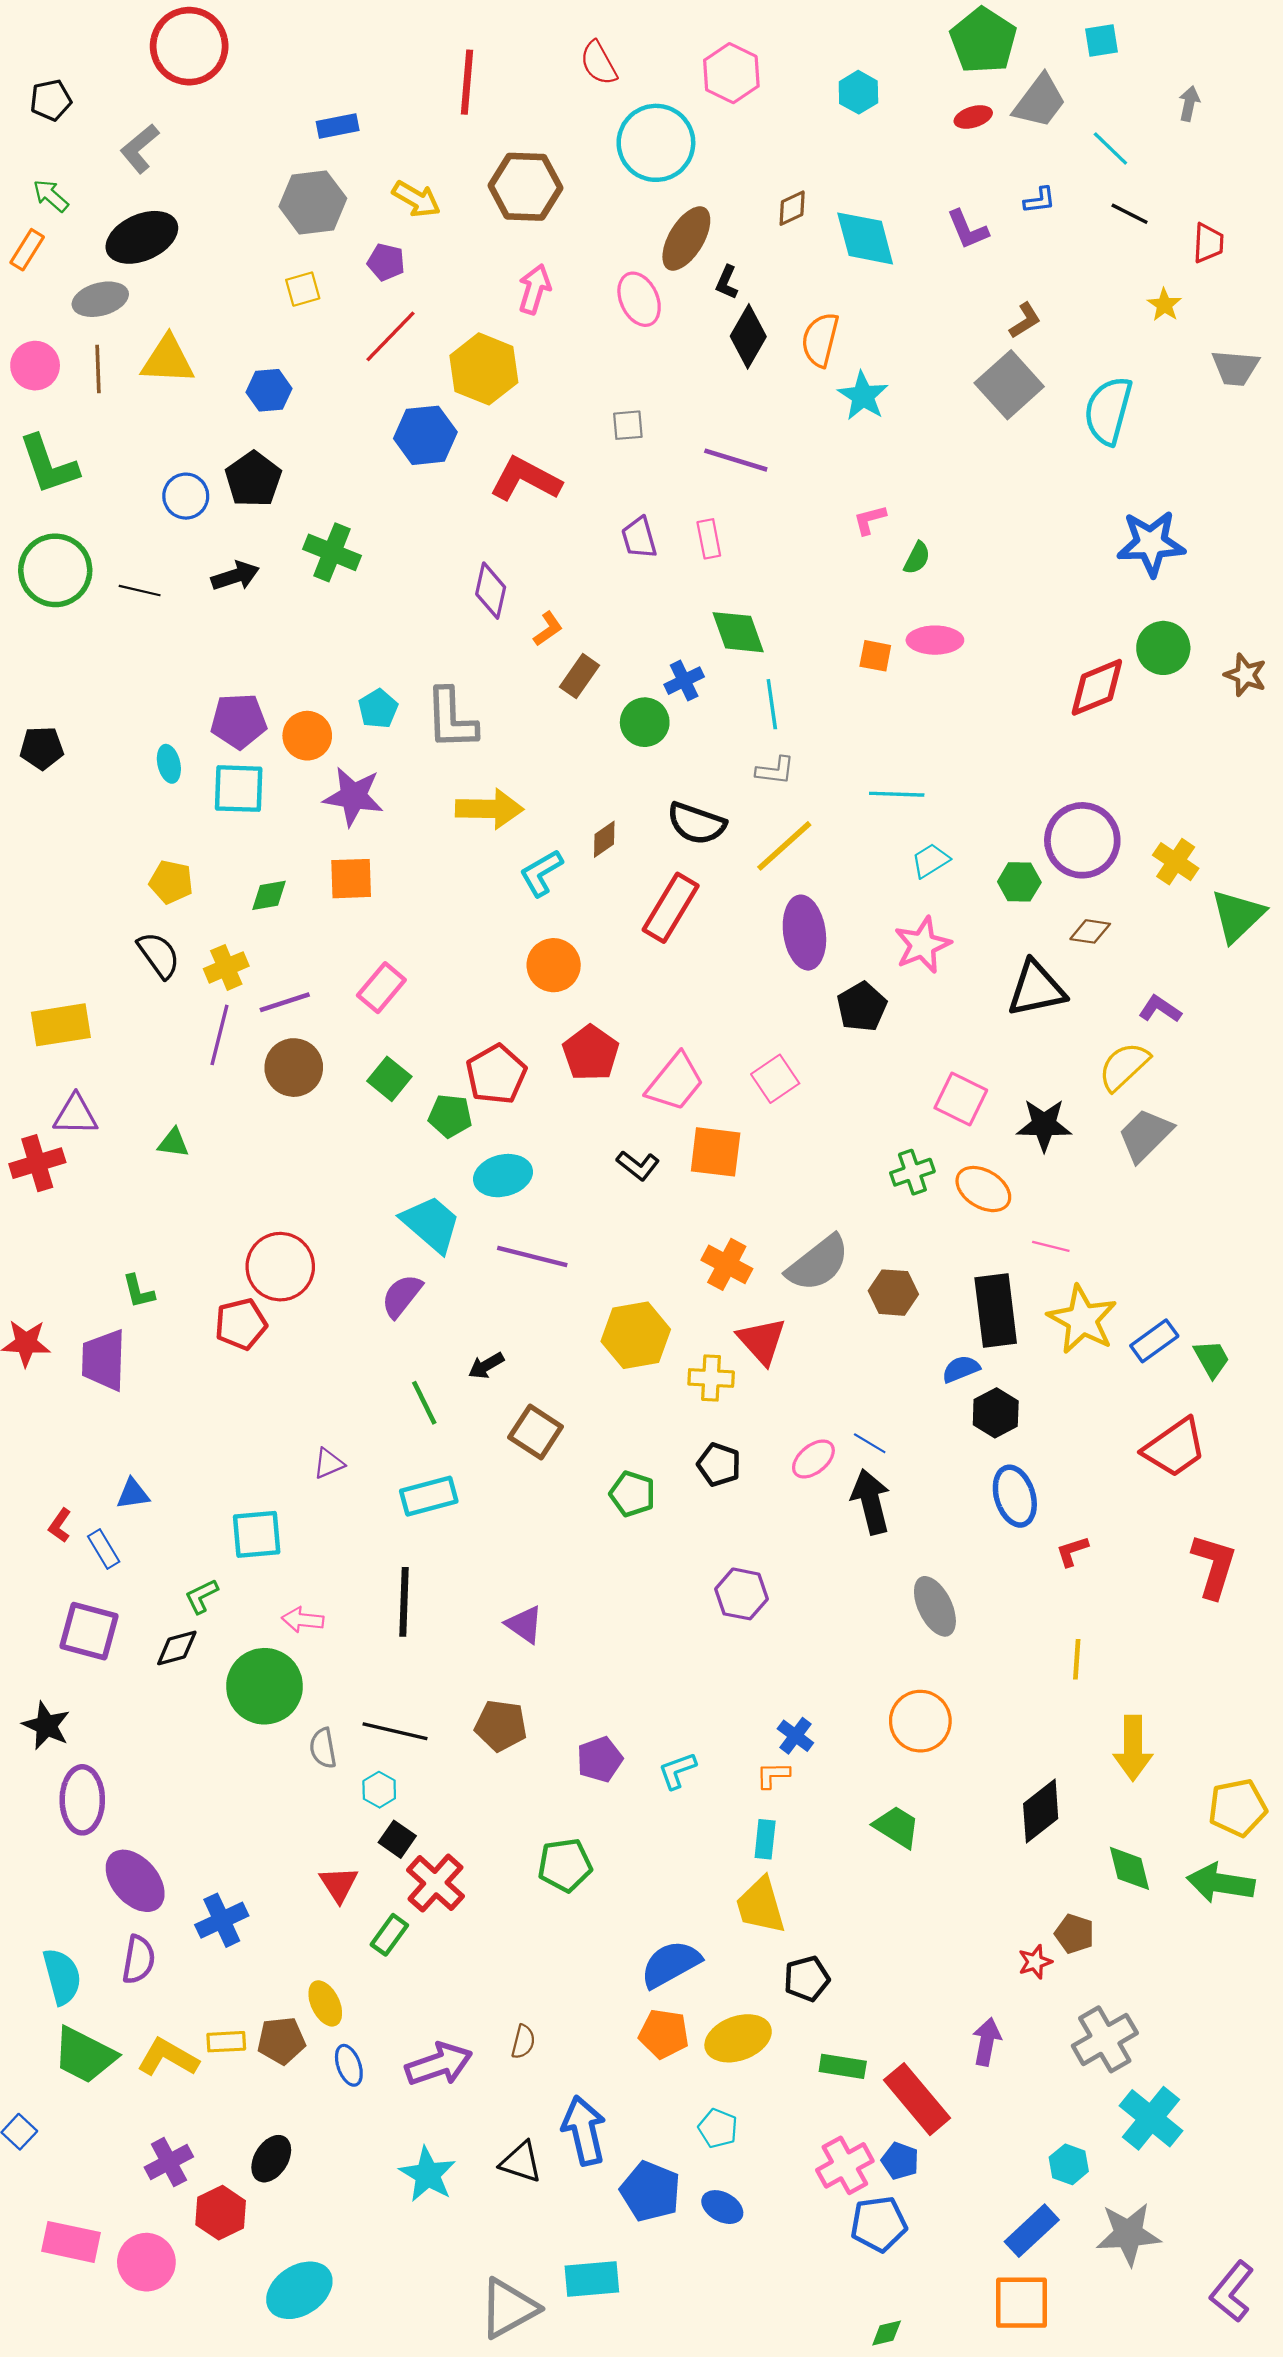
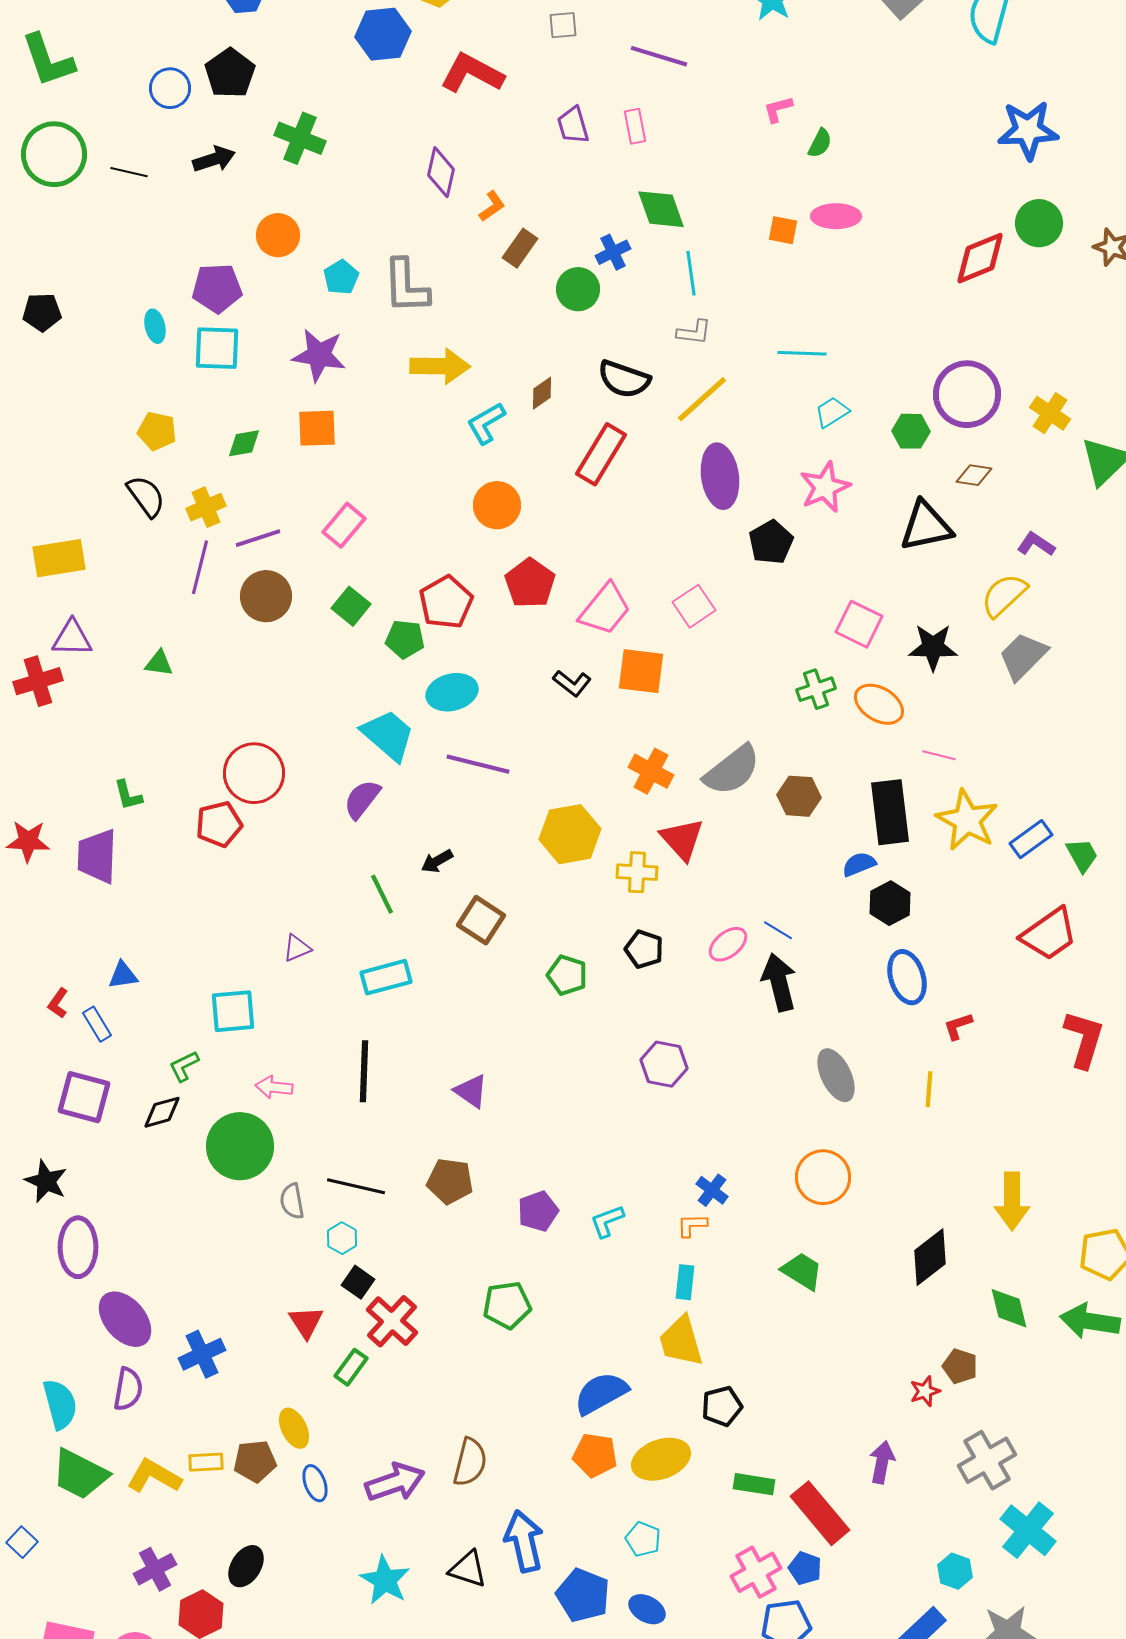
orange circle: (307, 736) -> (278, 235), moved
yellow line: (1077, 1659) -> (929, 1089), moved
brown semicircle: (523, 2042) -> (470, 1462), size x1.6

